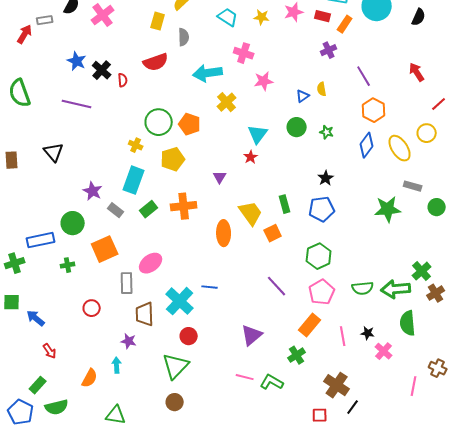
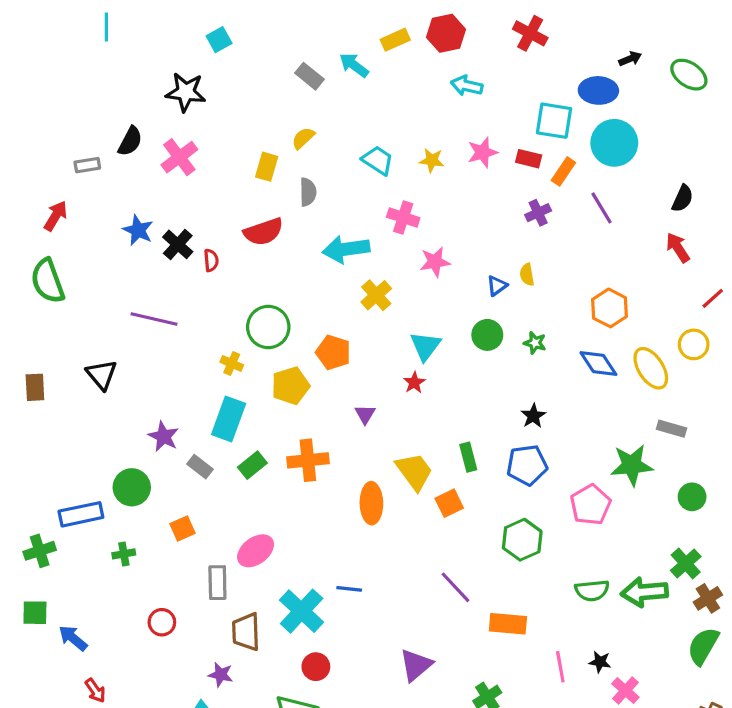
black semicircle: (419, 17) -> (683, 198), moved
red arrow: (25, 34) -> (56, 216), moved
purple line: (364, 76) -> (602, 208), moved
purple line: (77, 104) -> (154, 319), moved
orange pentagon: (190, 124) -> (333, 352), moved
blue diamond: (367, 145) -> (598, 363), turned -70
green circle: (437, 207) -> (692, 497), moved
orange square: (105, 249) -> (183, 529), size x0.6
pink pentagon: (322, 292) -> (590, 505), moved
green semicircle: (408, 323) -> (703, 646), moved, turned 35
orange rectangle: (310, 325) -> (508, 624), moved, turned 55

